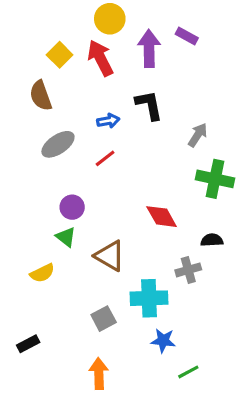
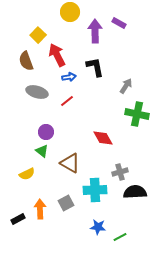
red arrow: (100, 58) -> (57, 55), moved
gray ellipse: (58, 144) -> (37, 92), turned 50
black semicircle: (212, 240) -> (135, 192), moved, size x1.6
blue star: (163, 341) -> (98, 227), moved
orange arrow: (99, 374) -> (40, 209), moved

